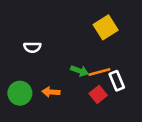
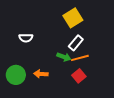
yellow square: (106, 27) -> (73, 18), moved
white rectangle: (117, 81) -> (76, 43), moved, turned 63

